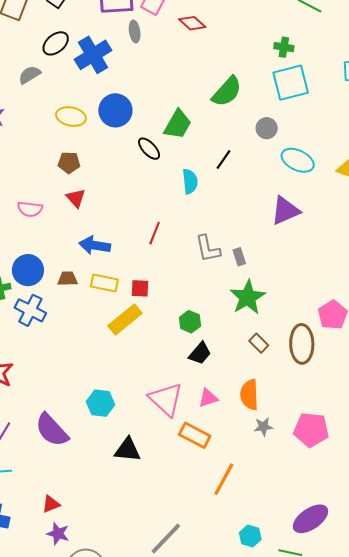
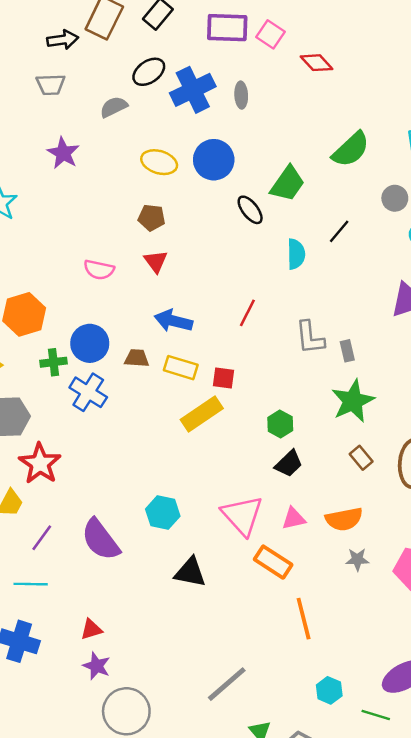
gray ellipse: (135, 31) -> (241, 95), moved
orange semicircle: (249, 395) -> (344, 519), turned -104
orange line: (224, 479) -> (304, 619), turned -48

